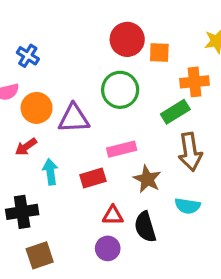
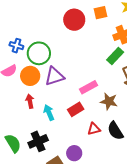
orange square: (159, 52) -> (100, 13), moved
green circle: (120, 90) -> (39, 53), moved
red arrow: (26, 147) -> (30, 101), turned 128
purple circle: (108, 248) -> (74, 153), moved

